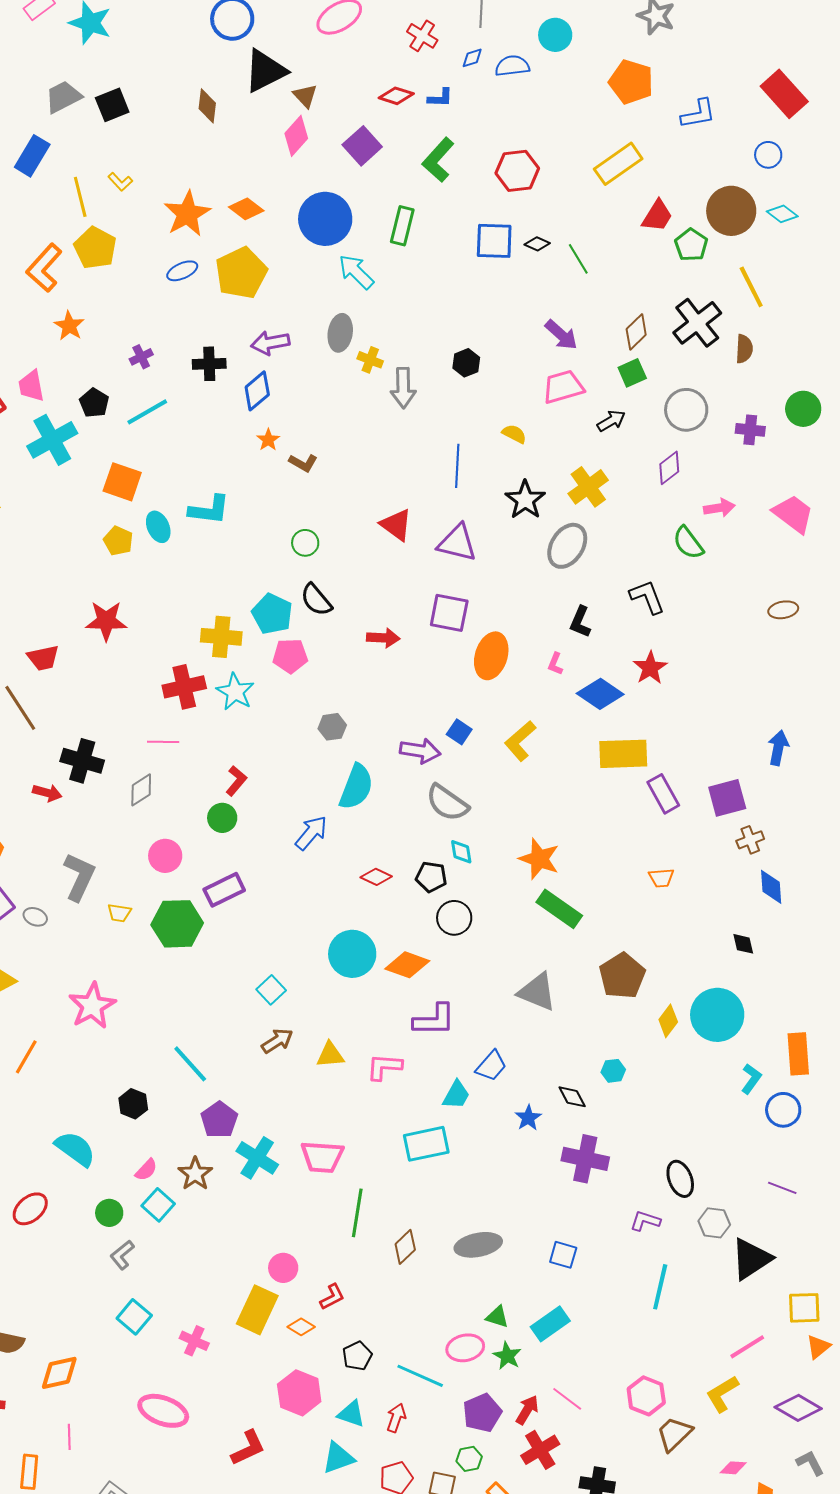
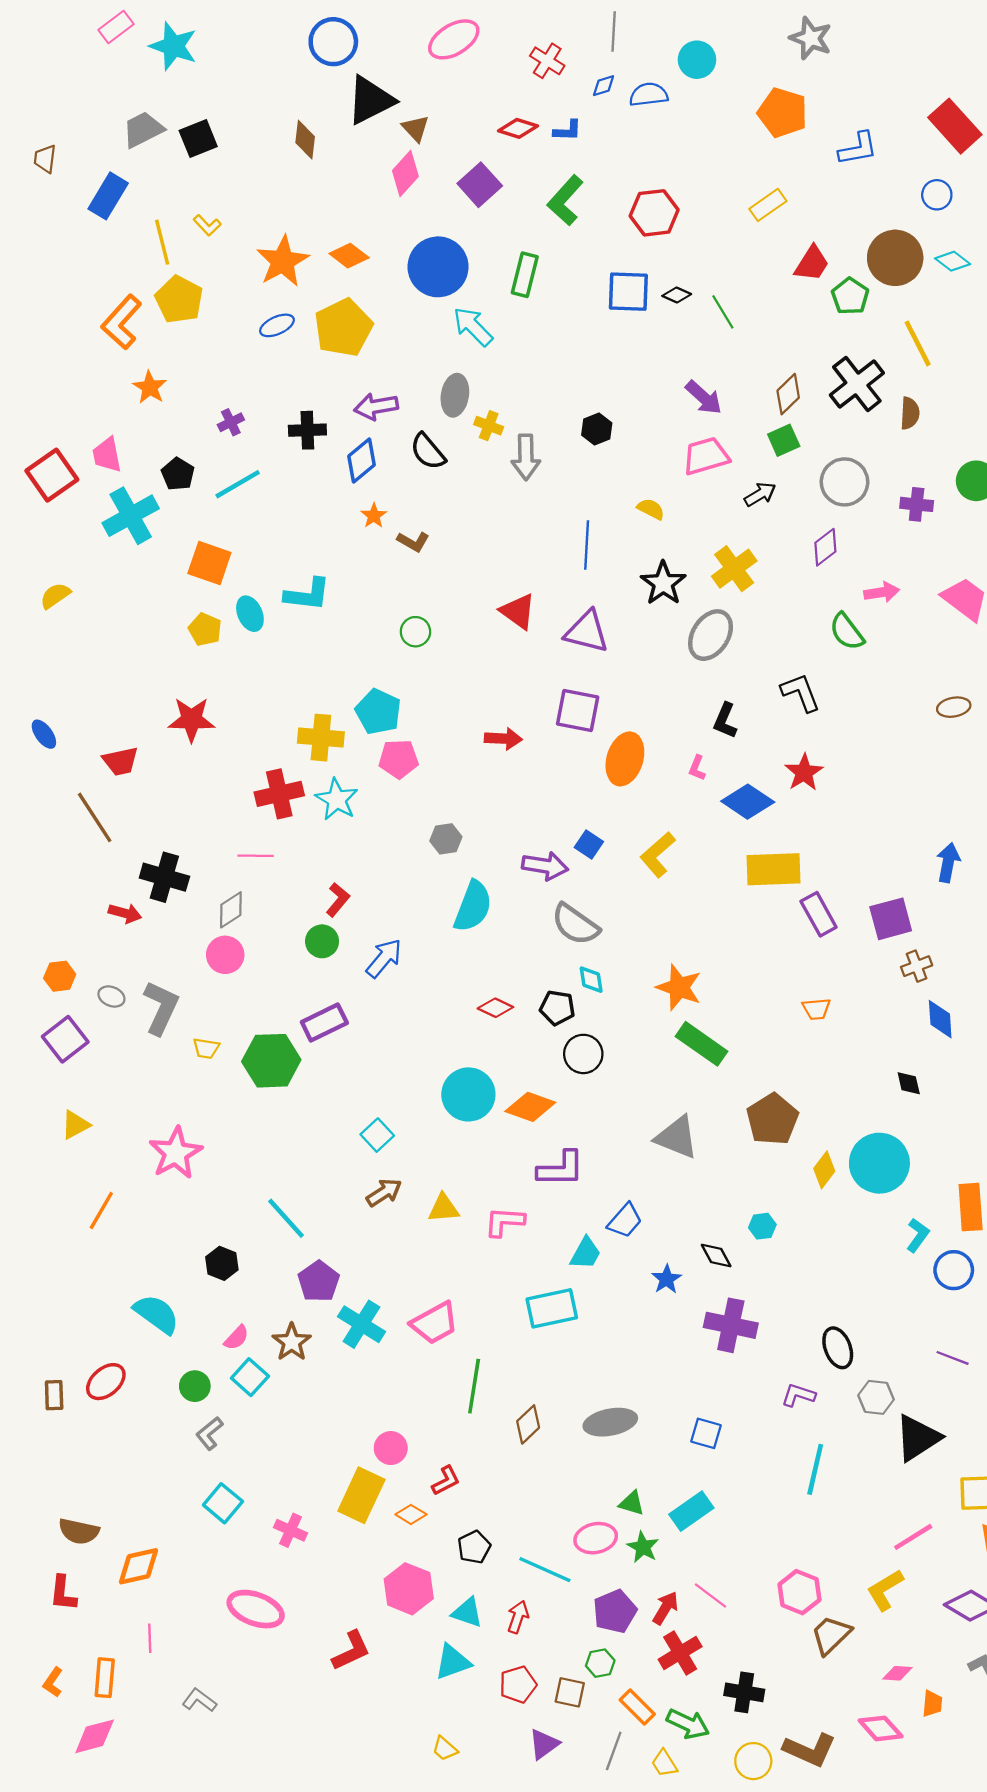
yellow rectangle: (618, 164) -> (768, 205), size x0.7
black semicircle: (316, 600) -> (428, 452), moved
blue arrow: (311, 833) -> (384, 958), moved
pink circle: (165, 856) -> (225, 955), moved
gray ellipse: (35, 917) -> (111, 997), moved
pink trapezoid: (322, 1157) -> (435, 1323), turned -33

